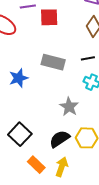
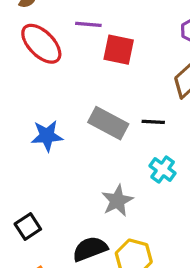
black line: (88, 58) -> (153, 122), moved
black square: (20, 134) -> (28, 227), size x0.7

